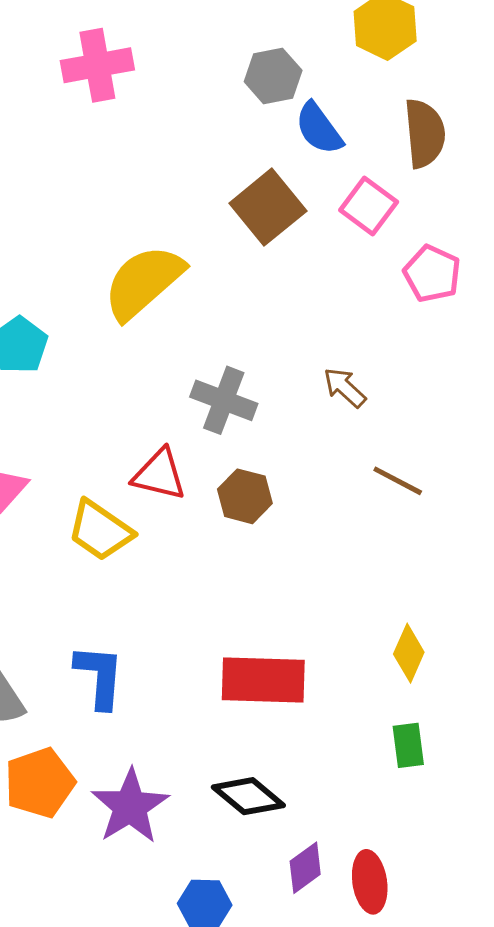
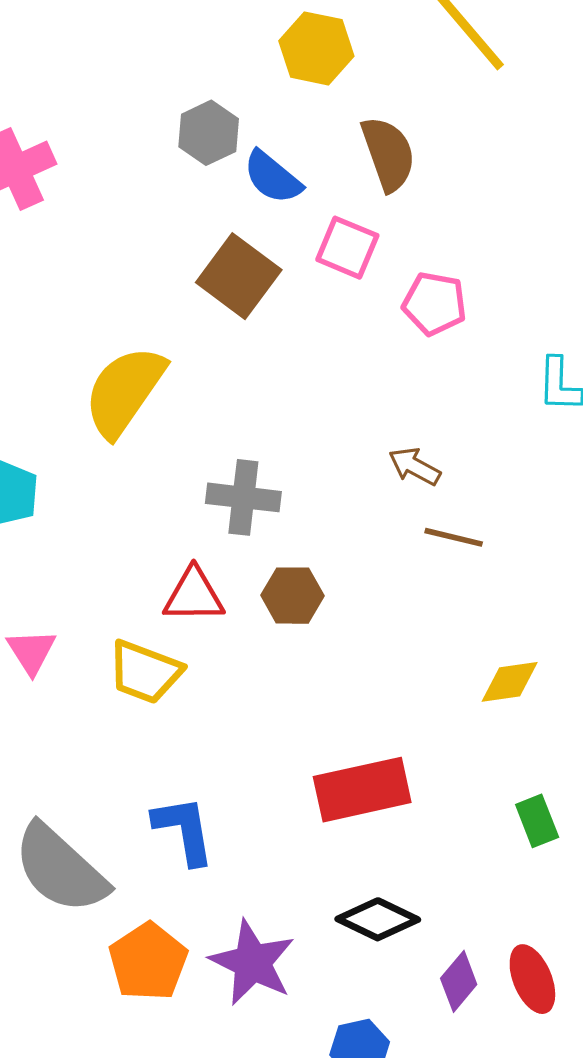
brown arrow: (345, 388) -> (415, 466), moved
yellow diamond: (409, 653) -> (510, 682), moved, turned 72

